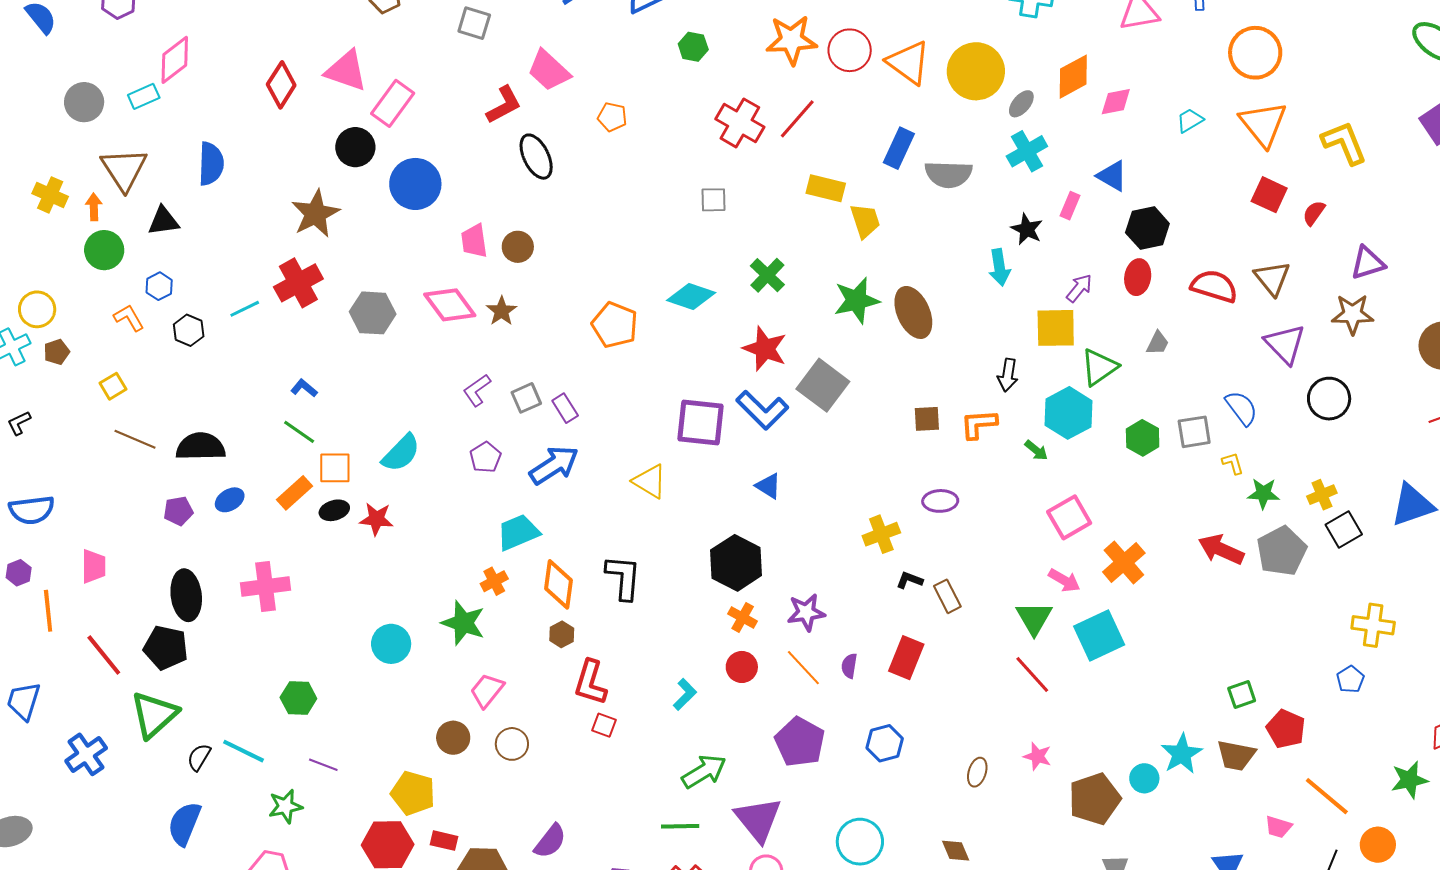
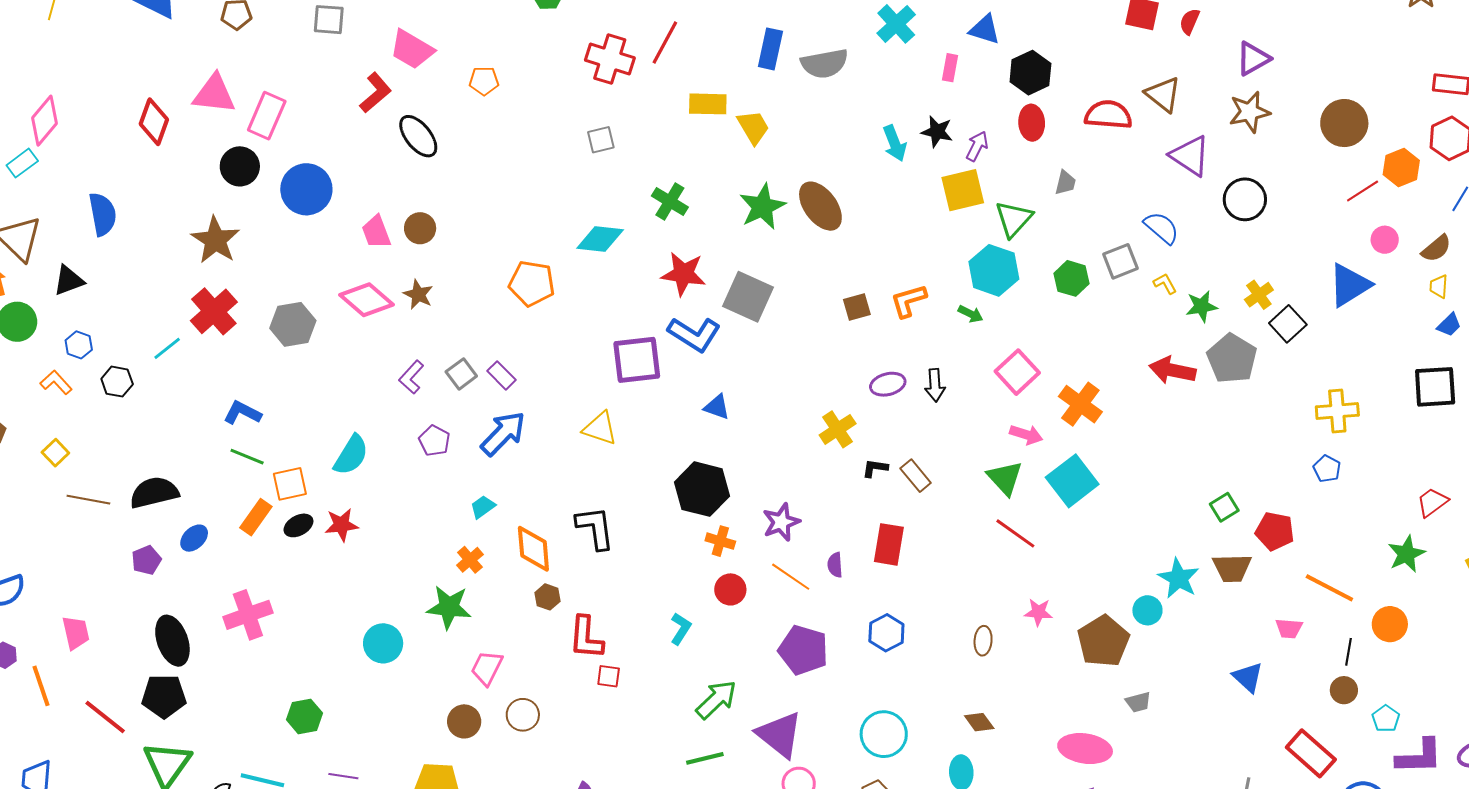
black star: (1027, 229) -> (937, 132), moved
black arrow: (1008, 375) -> (935, 385), moved
blue L-shape: (304, 388) -> (242, 413), size x1.4
cyan trapezoid: (518, 532) -> (483, 507), size x0.6

